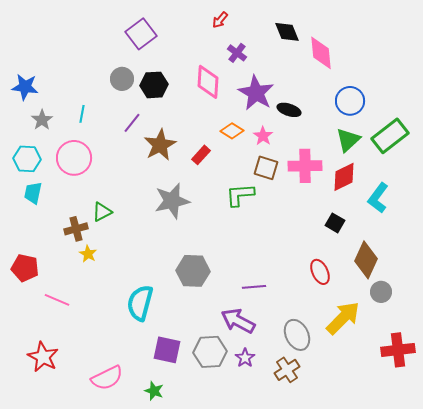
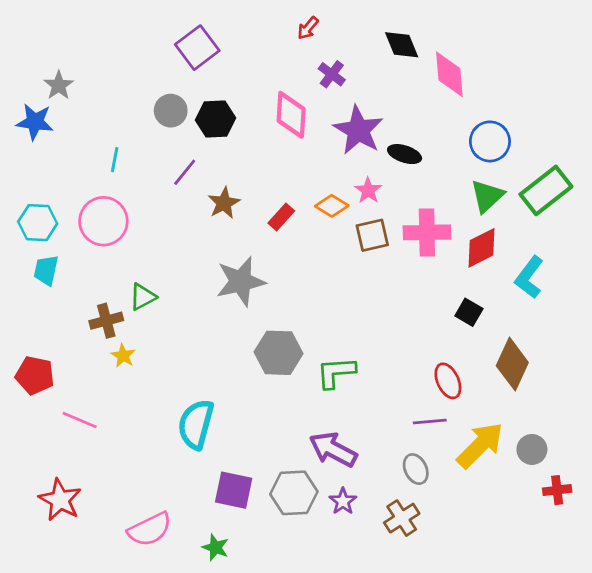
gray star: (42, 120) -> (59, 85), moved
orange diamond: (232, 131) -> (332, 206), moved
brown star: (160, 145) -> (224, 203), size x0.7
brown square: (266, 168) -> (372, 235), turned -30
green L-shape: (240, 195) -> (336, 372), moved
gray hexagon: (193, 271) -> (278, 353), moved
purple line: (254, 287) -> (430, 421), moved
gray circle: (381, 292) -> (532, 449), moved
gray ellipse: (297, 335) -> (416, 469), size x0.7
red cross: (398, 350) -> (557, 490), size x0.6

